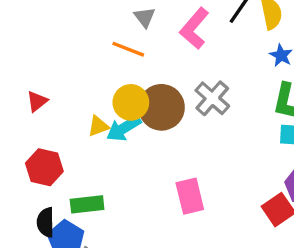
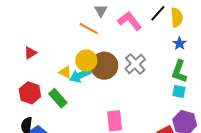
pink L-shape: (194, 28) -> (130, 21), turned 95
yellow triangle: (98, 126) -> (65, 72), turned 40
green rectangle: (87, 204) -> (58, 98), moved, turned 48

